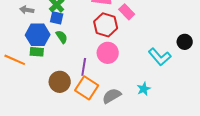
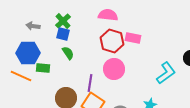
pink rectangle: (127, 12) -> (133, 38), moved, turned -35
blue hexagon: (38, 35) -> (28, 53), moved
cyan L-shape: (160, 57) -> (166, 73), turned -85

